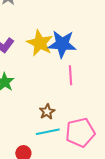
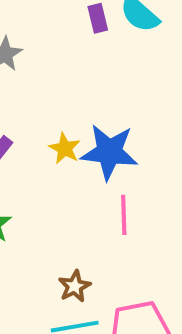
yellow star: (40, 43) -> (65, 148), size x0.6

